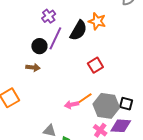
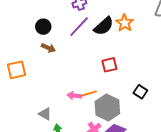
black circle: (39, 46) -> (43, 27), moved
black square: (126, 104) -> (140, 92), moved

